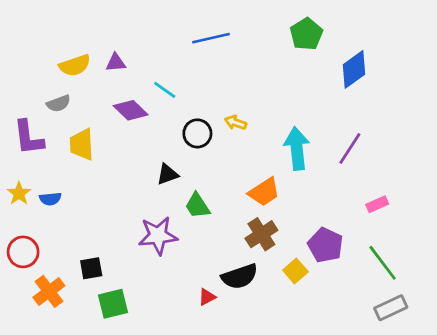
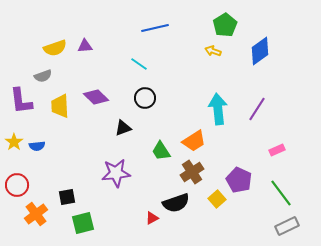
cyan line: (165, 90) -> (139, 64), moved
purple diamond: (131, 110) -> (96, 97), moved
yellow arrow: (236, 123) -> (213, 51), moved
green trapezoid: (197, 206) -> (161, 151), moved

